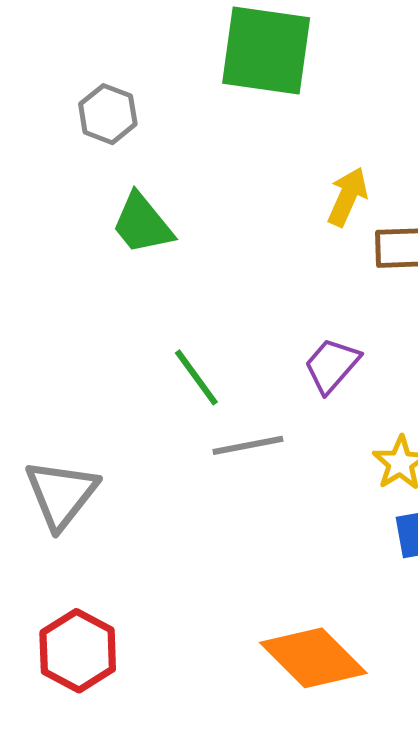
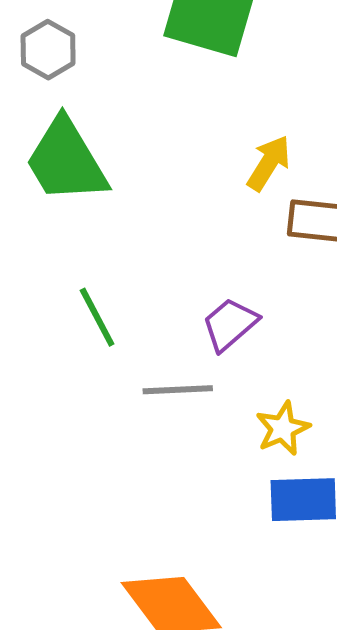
green trapezoid: (142, 224) -> (66, 161), size x1.4
gray line: (248, 445) -> (178, 390), moved

